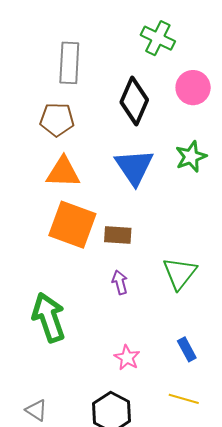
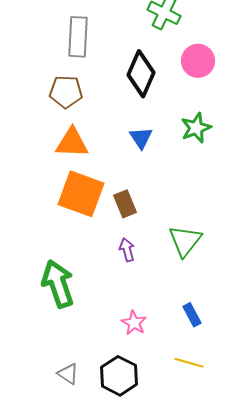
blue triangle: (134, 167) -> (141, 138), size x0.6
brown rectangle: (118, 235) -> (125, 204), turned 64
gray triangle: (36, 410) -> (68, 374), moved

